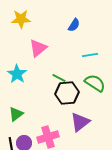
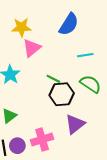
yellow star: (21, 19) -> (21, 27), moved
blue semicircle: (74, 25) -> (69, 24), size x1.6

